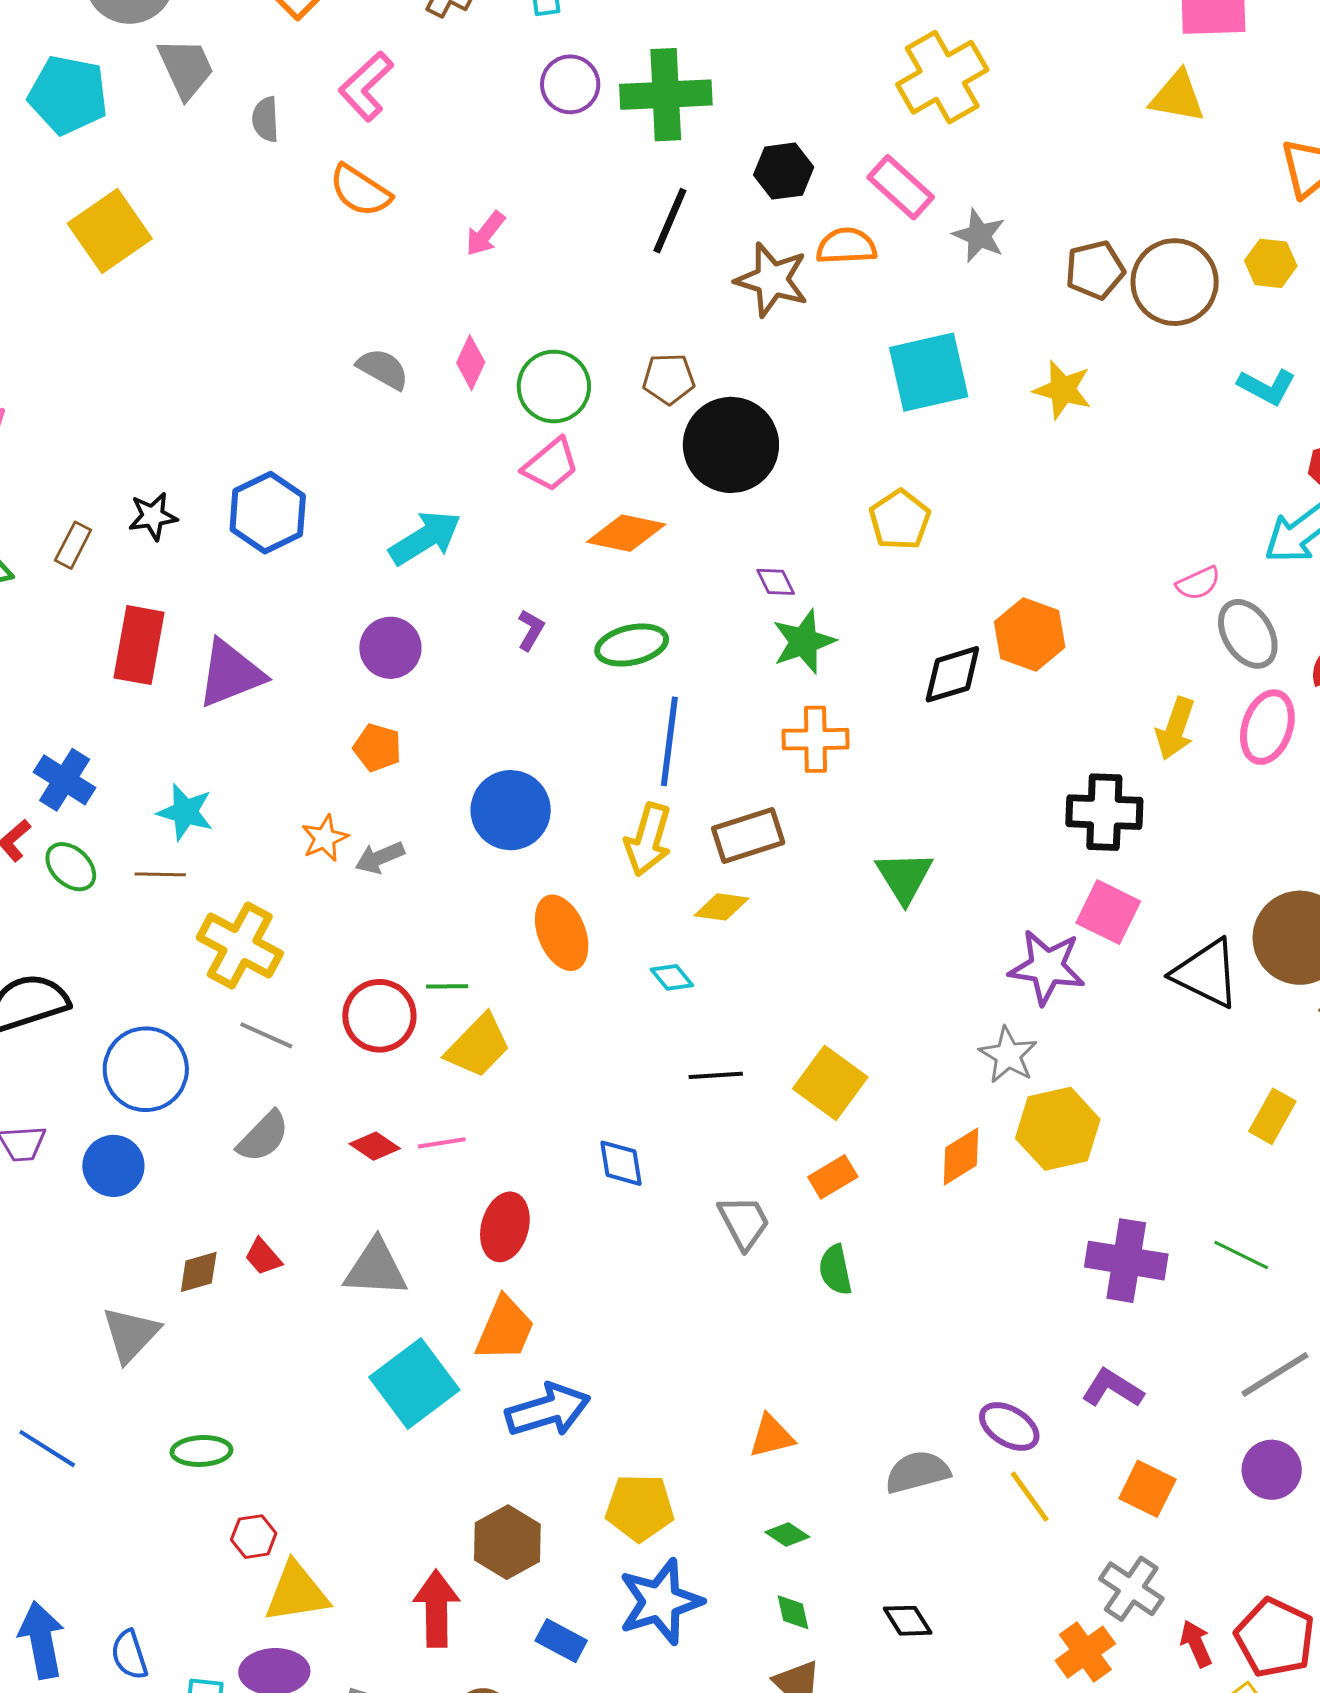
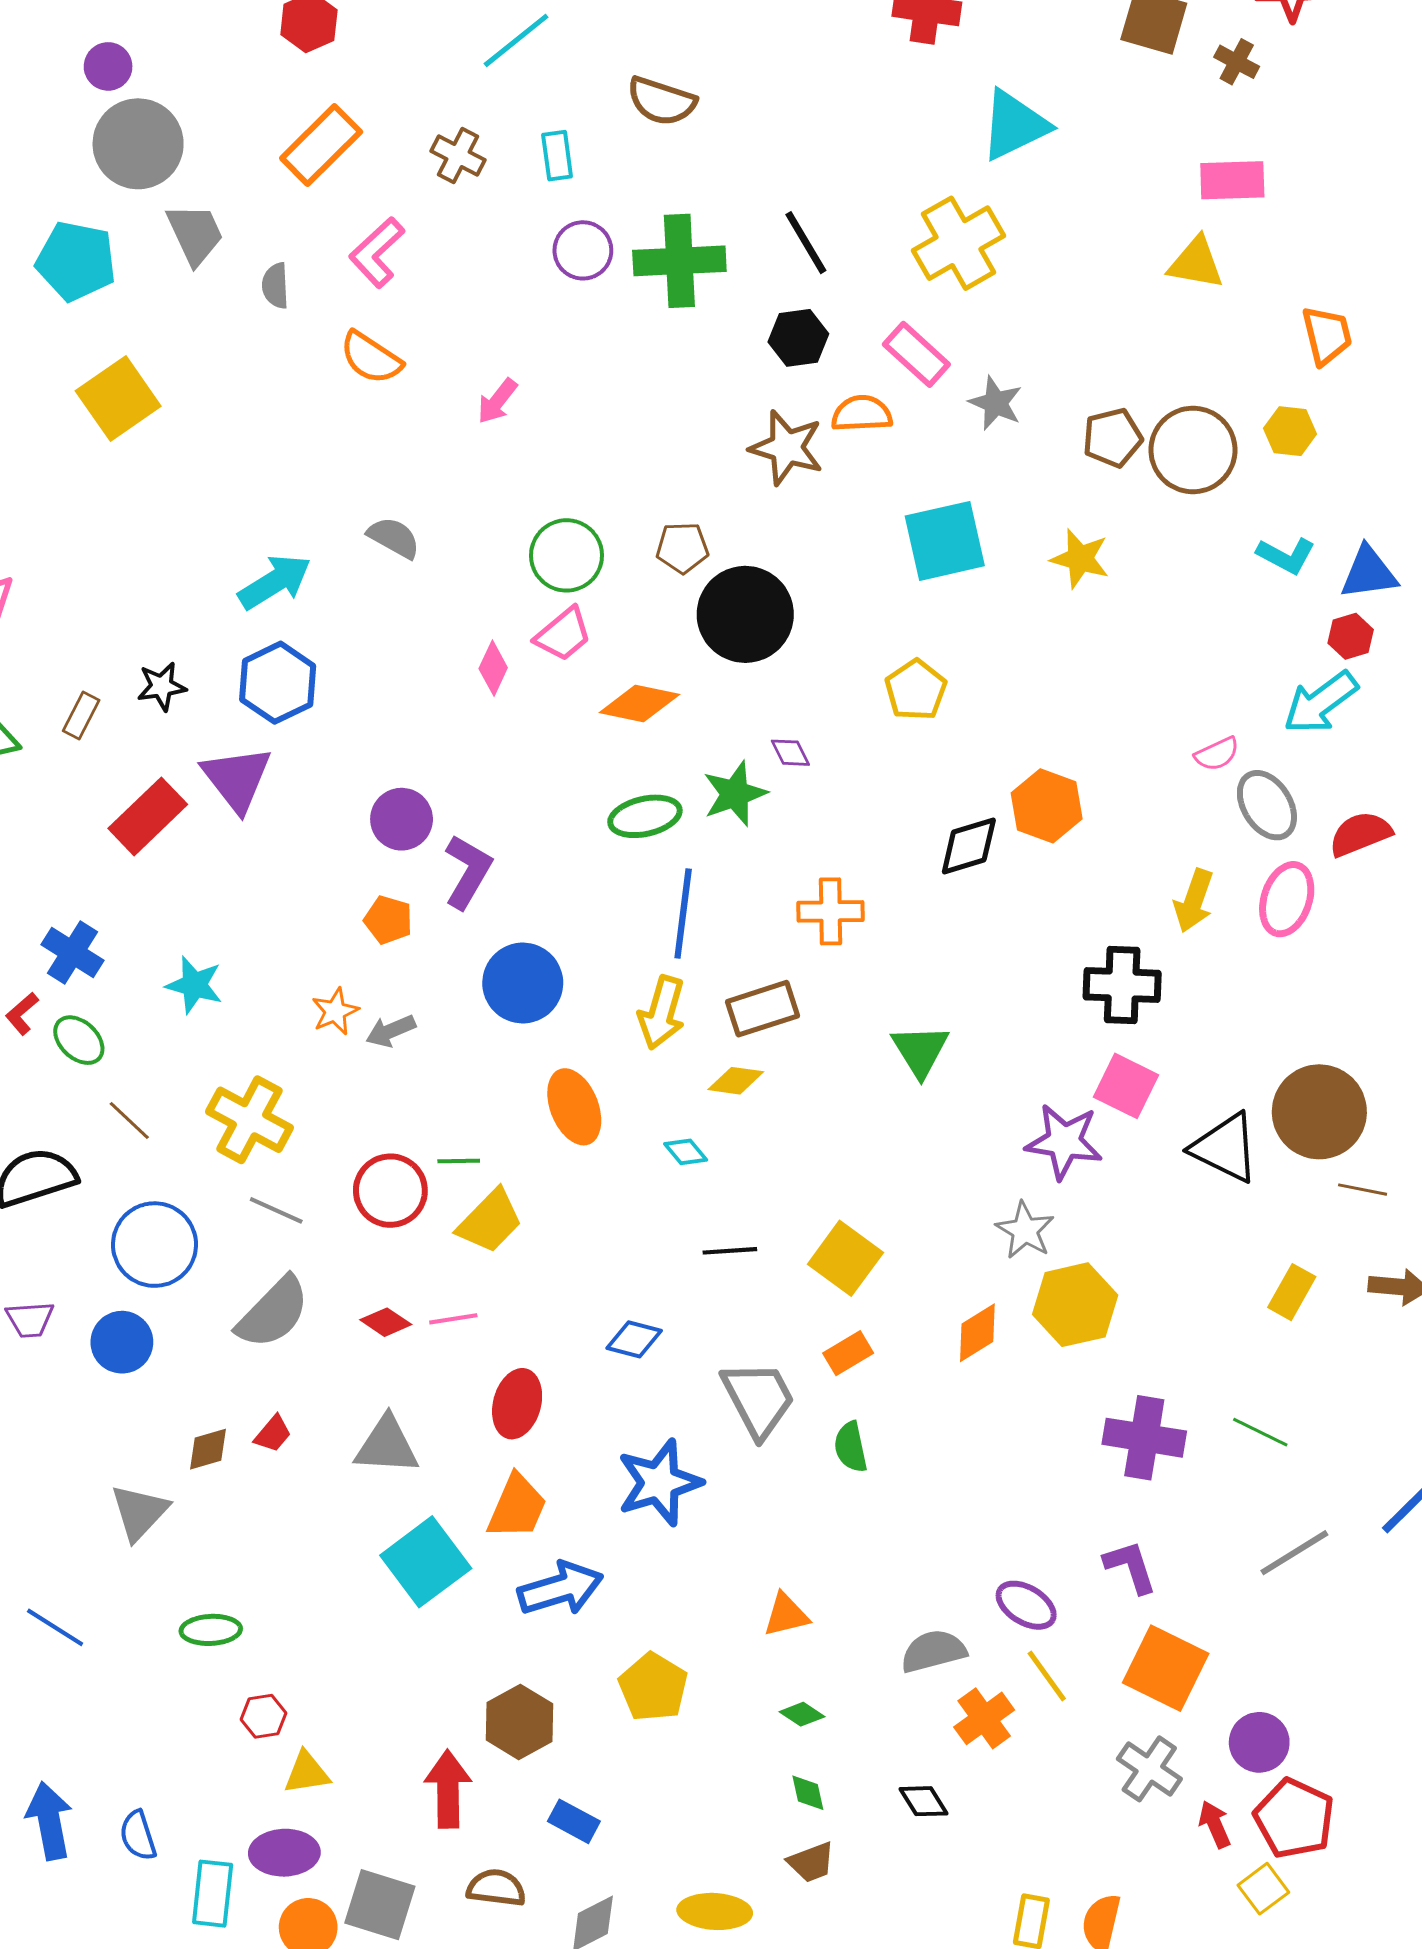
black line: (670, 221) -> (806, 243), moved, turned -54
pink diamond: (471, 363) -> (493, 668), moved
cyan arrow: (425, 538) -> (275, 582), moved
purple L-shape: (531, 630) -> (468, 872), moved, size x1.8
green star: (804, 642) -> (735, 794), moved
red rectangle: (139, 645) -> (148, 816), turned 36
purple triangle: (231, 674) -> (237, 779), moved, turned -46
brown line: (160, 874) -> (129, 1121), moved, turned 42
gray semicircle: (263, 1137) -> (273, 1313), size x1.4
blue diamond: (621, 1163) -> (634, 1339), turned -66
gray trapezoid: (744, 1222) -> (758, 1399), size x1.4
red trapezoid: (263, 1257) -> (273, 1434), turned -99
purple L-shape: (1113, 1388) -> (1130, 1567), turned 40
purple circle: (1272, 1470) -> (1259, 1742), moved
orange square: (1147, 1489) -> (1166, 1668), size x1.5
yellow pentagon: (640, 1508) -> (653, 1687), turned 30
yellow triangle: (297, 1593) -> (307, 1773), size x0.7
blue star: (660, 1602) -> (659, 1483), moved
orange cross: (1085, 1652) -> (984, 1718), moved

